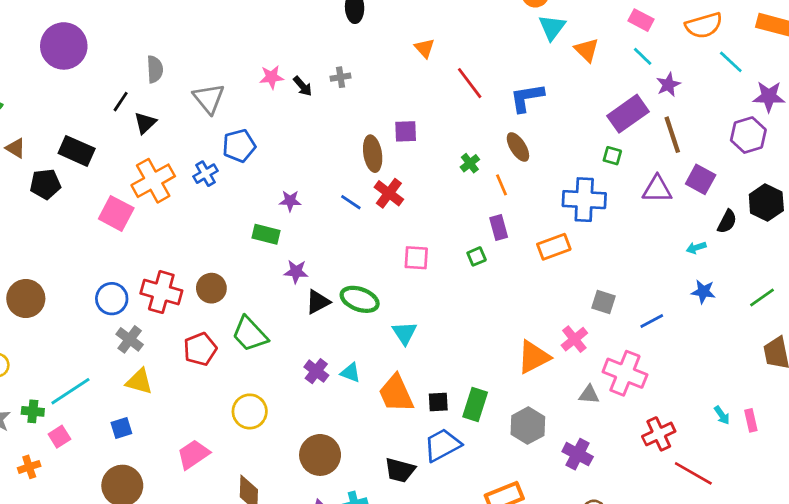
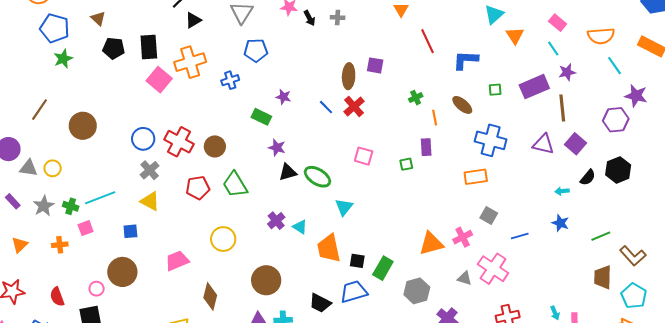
brown ellipse: (518, 147) -> (462, 105), moved, turned -30
black rectangle: (77, 151) -> (149, 47), moved, turned 50
green square: (612, 156) -> (495, 90), moved, turned -32
blue cross: (206, 174) -> (230, 80), moved
orange rectangle: (554, 247) -> (476, 177), moved

